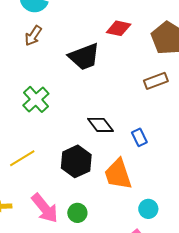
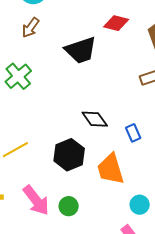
green cross: (36, 99) -> (18, 76), moved

